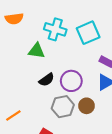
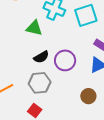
brown circle: (87, 106) -> (88, 96), moved
gray hexagon: (63, 107) -> (40, 83), moved

